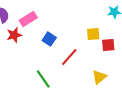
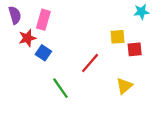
pink rectangle: (28, 19) -> (43, 20), turned -42
blue square: (49, 39) -> (43, 53), moved

